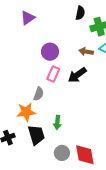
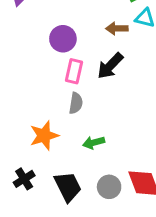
gray semicircle: (39, 94) -> (76, 103), moved
green arrow: (57, 122) -> (94, 143), turned 80
black trapezoid: (36, 135) -> (68, 187), moved

